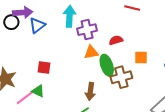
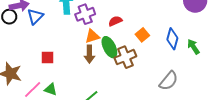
orange square: (141, 57) -> (142, 35), turned -32
green triangle: (38, 91) -> (51, 89), moved
brown arrow: (90, 91) -> (89, 54), moved

